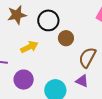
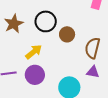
purple circle: (24, 80) -> (35, 75), moved

